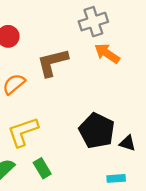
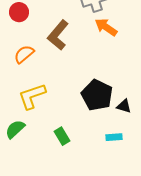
brown L-shape: (52, 63) -> (58, 35), turned -36
green rectangle: (42, 168) -> (62, 136), moved

